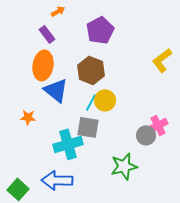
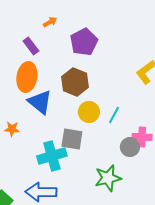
orange arrow: (58, 11) -> (50, 22), moved
cyan line: (91, 102) -> (114, 115), moved
pink cross: (158, 125) -> (142, 137), turned 30

